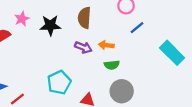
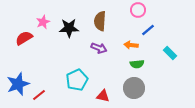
orange arrow: (106, 45) -> (131, 45), moved
cyan rectangle: (172, 53) -> (170, 53), moved, size x0.6
green semicircle: (112, 65) -> (137, 64), moved

